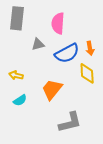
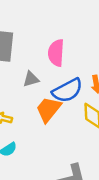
orange trapezoid: (52, 89) -> (49, 109), moved

